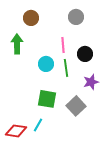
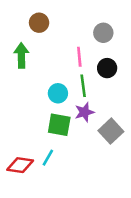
gray circle: (76, 17) -> (103, 33), moved
cyan circle: (46, 64) -> (58, 93), moved
purple star: (91, 82) -> (84, 112), moved
gray square: (76, 106) -> (111, 131), moved

